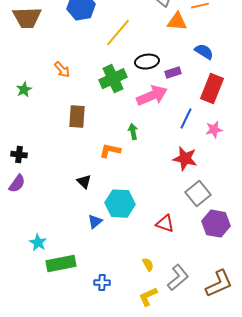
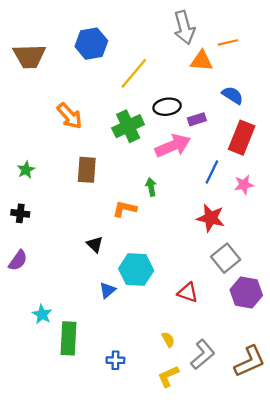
orange arrow: (62, 70) -> (70, 116), size x1.4
green star: (24, 90) -> (26, 170), moved
purple semicircle: (17, 184) -> (18, 260), moved
green rectangle: (61, 264) -> (68, 338), turned -76

